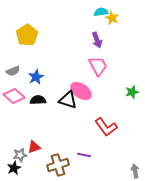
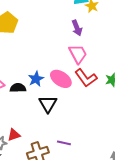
blue star: (36, 77) -> (36, 79), moved
black triangle: (68, 100) -> (48, 104), moved, turned 42
red L-shape: (106, 127) -> (86, 78), moved

